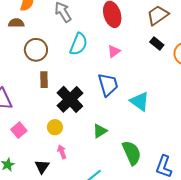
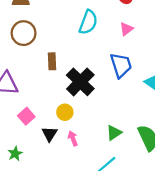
brown circle: (36, 50) -> (24, 33), moved
green triangle: (100, 131) -> (114, 133), moved
black triangle: (42, 167) -> (50, 134), moved

